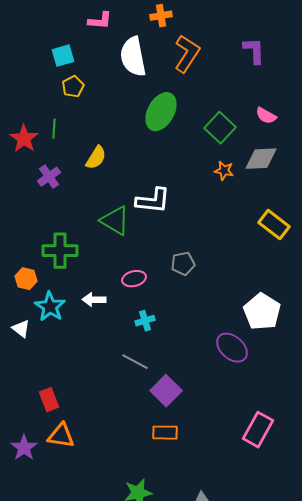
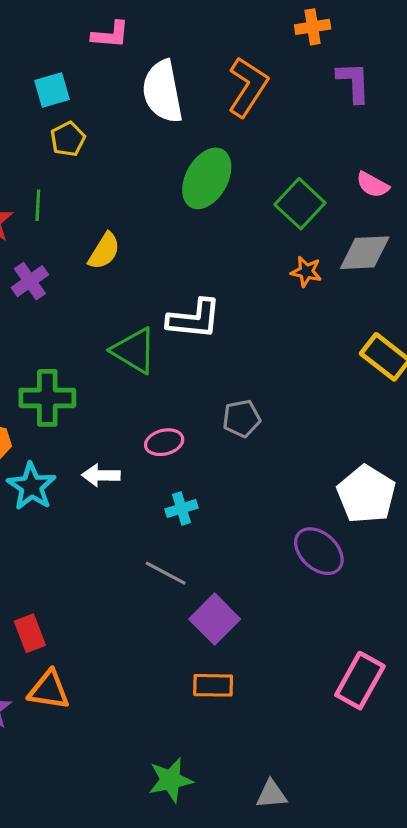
orange cross: (161, 16) -> (313, 27), moved

